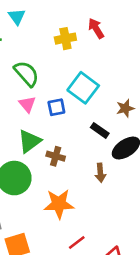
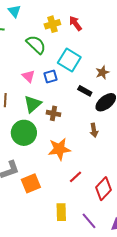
red arrow: (96, 28) -> (75, 23), moved
green semicircle: (27, 74) -> (36, 45), moved
brown arrow: (100, 173) -> (94, 130), moved

